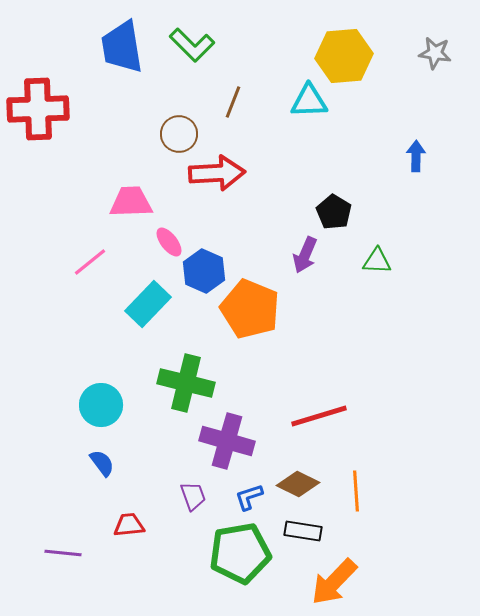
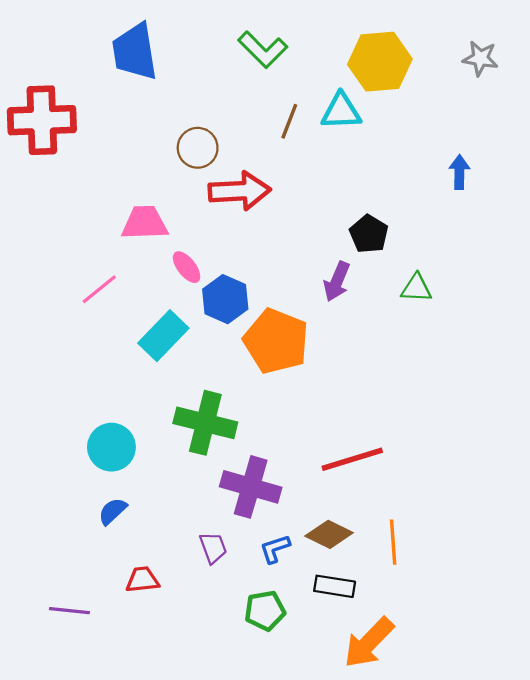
green L-shape: (192, 45) -> (263, 49), moved
brown line: (233, 102) -> (289, 121), moved
blue semicircle: (102, 463) -> (113, 511), turned -96
green pentagon: (240, 553) -> (265, 611), size x0.6

